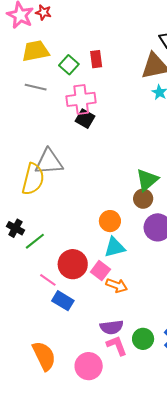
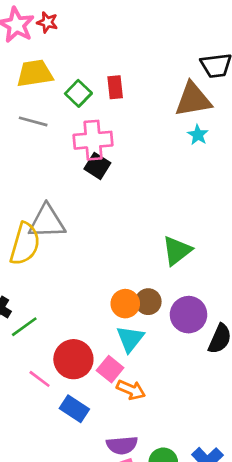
brown circle: (143, 199) -> (148, 302), moved
cyan triangle: (115, 247) -> (130, 339), turned -40
blue rectangle: (63, 301) -> (74, 409), moved

